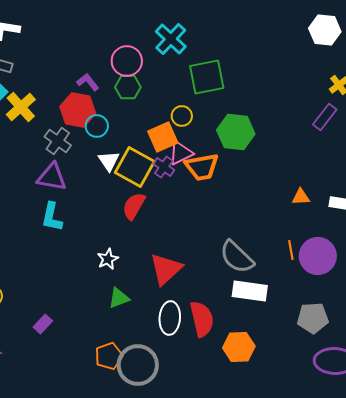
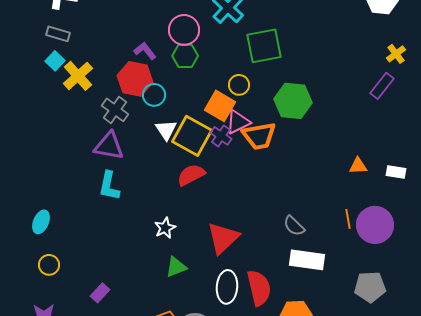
orange square: (163, 137) -> (220, 106), turned -36
red semicircle: (134, 206) -> (191, 175), turned 32
gray semicircle: (237, 257) -> (294, 226), size x0.6

